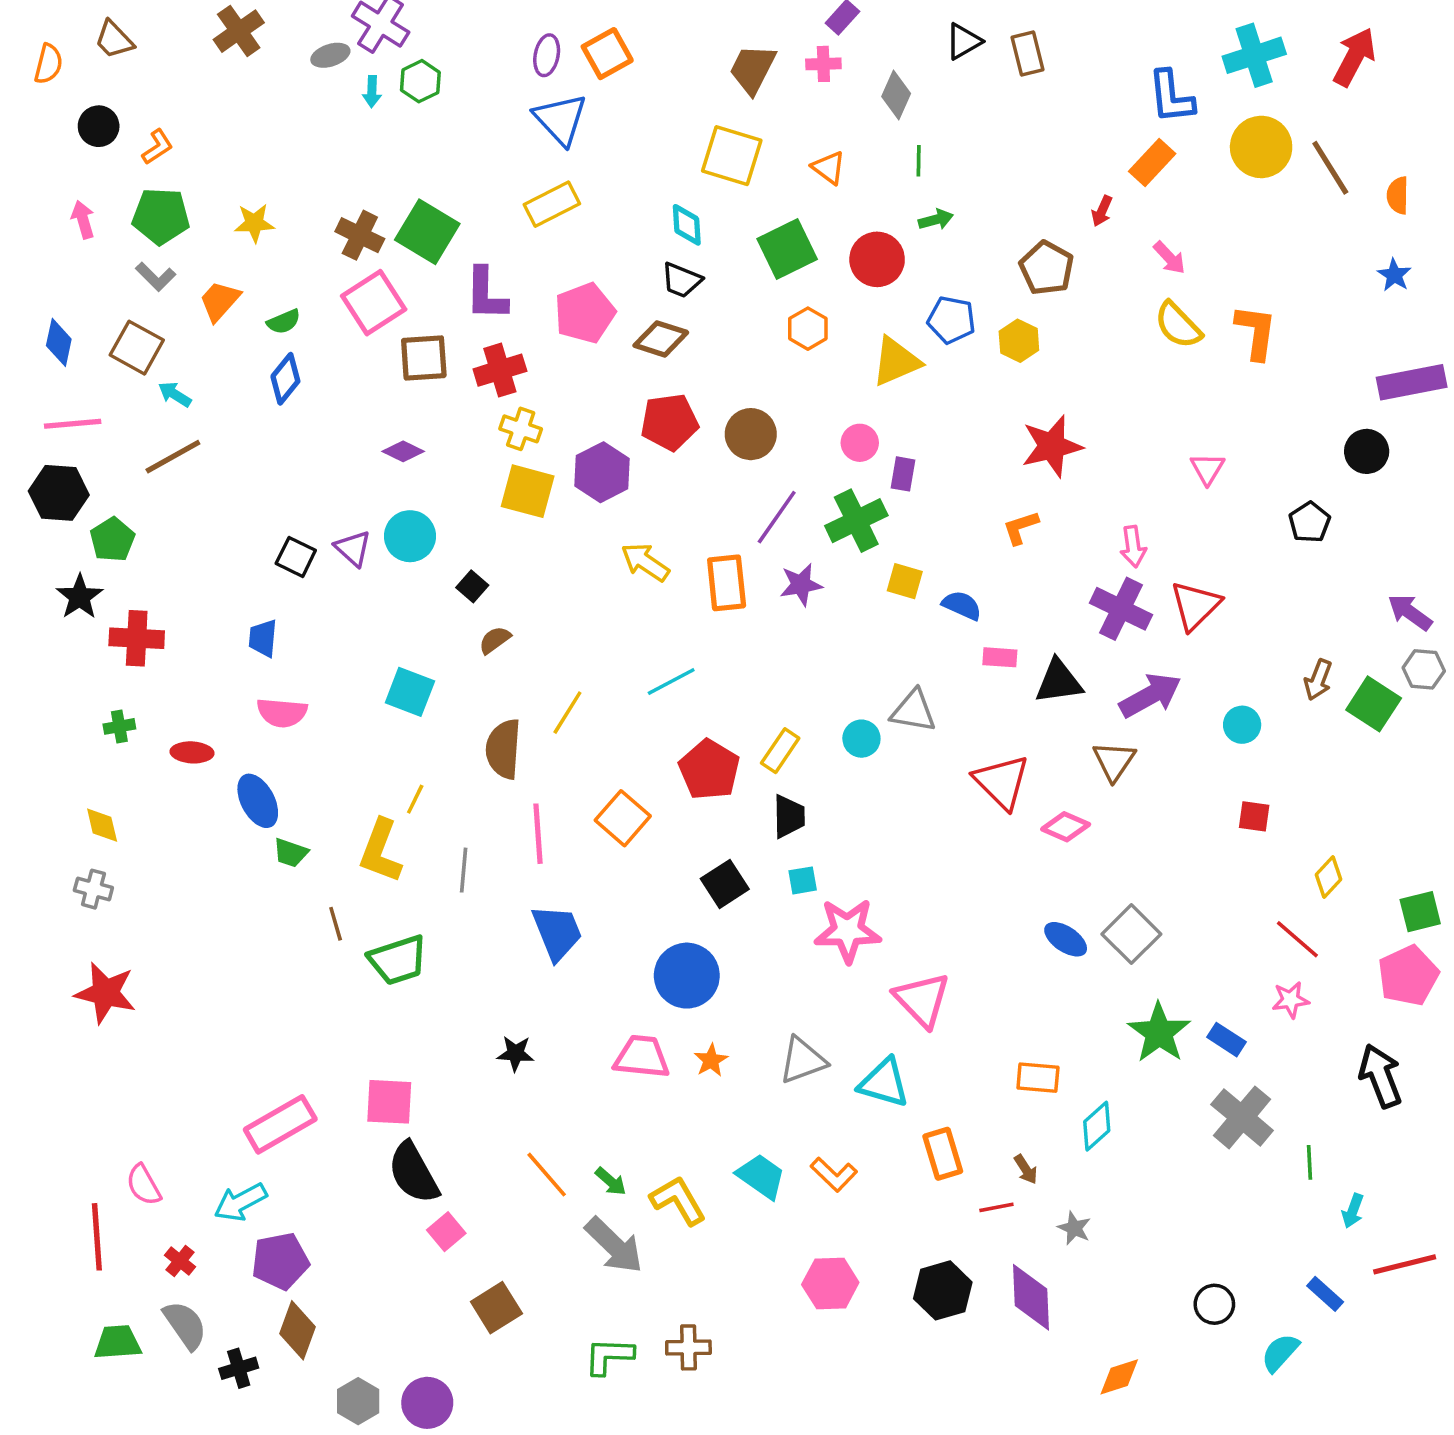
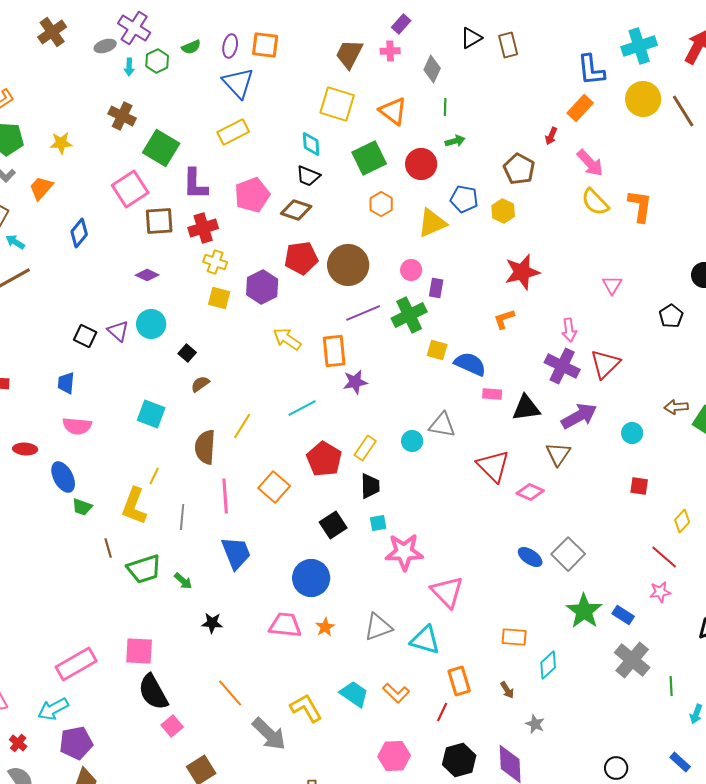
orange square: (607, 54) -> (265, 45), turned 36
orange triangle: (829, 168) -> (393, 111), size x1.4
brown cross: (360, 235) -> (122, 116), moved
pink arrow: (1169, 258) -> (590, 163), size x1.4
green semicircle: (284, 322) -> (191, 47), moved
brown circle: (751, 434) -> (348, 265), size x1.4
yellow square: (528, 491) -> (219, 298), size x0.7
purple line: (777, 517) -> (363, 313), turned 32
purple star: (801, 585) -> (355, 382), moved
blue semicircle: (962, 605) -> (470, 364), size x1.4
brown arrow: (1318, 680) -> (676, 407), turned 65
green arrow: (611, 1181) -> (183, 581), moved
red line: (996, 1207) -> (442, 712), moved, turned -54

